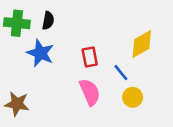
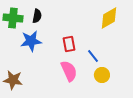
yellow diamond: (142, 44) -> (109, 18), moved
blue star: (40, 53) -> (31, 41), turned -30

